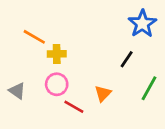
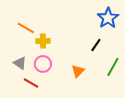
gray triangle: (17, 91) -> (20, 63), moved
red line: (74, 107) -> (31, 83), moved

